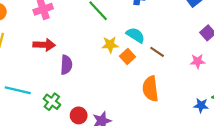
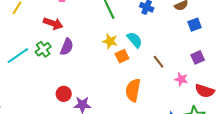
brown line: (157, 52) -> (159, 62), moved
cyan line: (18, 90) -> (18, 56), turned -65
green cross: (52, 102) -> (43, 49), moved

